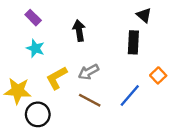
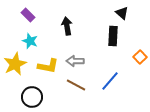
gray arrow: (88, 72) -> (75, 61), turned 30
orange square: (158, 75) -> (140, 57), moved
yellow L-shape: (57, 78) -> (48, 66), turned -140
yellow star: (18, 91) -> (15, 64), moved, turned -30

